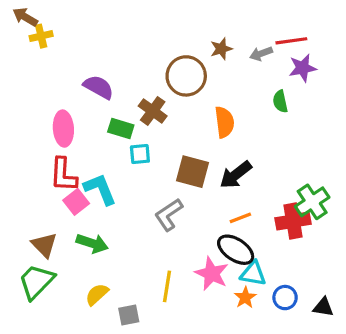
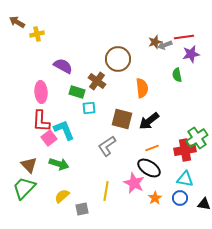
yellow cross: (41, 36) -> (37, 34), moved
brown star: (221, 49) -> (155, 42), moved
cyan triangle: (253, 274) -> (185, 179), moved

